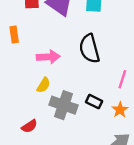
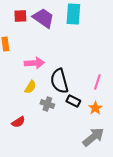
black semicircle: (89, 49) -> (59, 81), moved
gray cross: (64, 105) -> (47, 104), size x0.6

